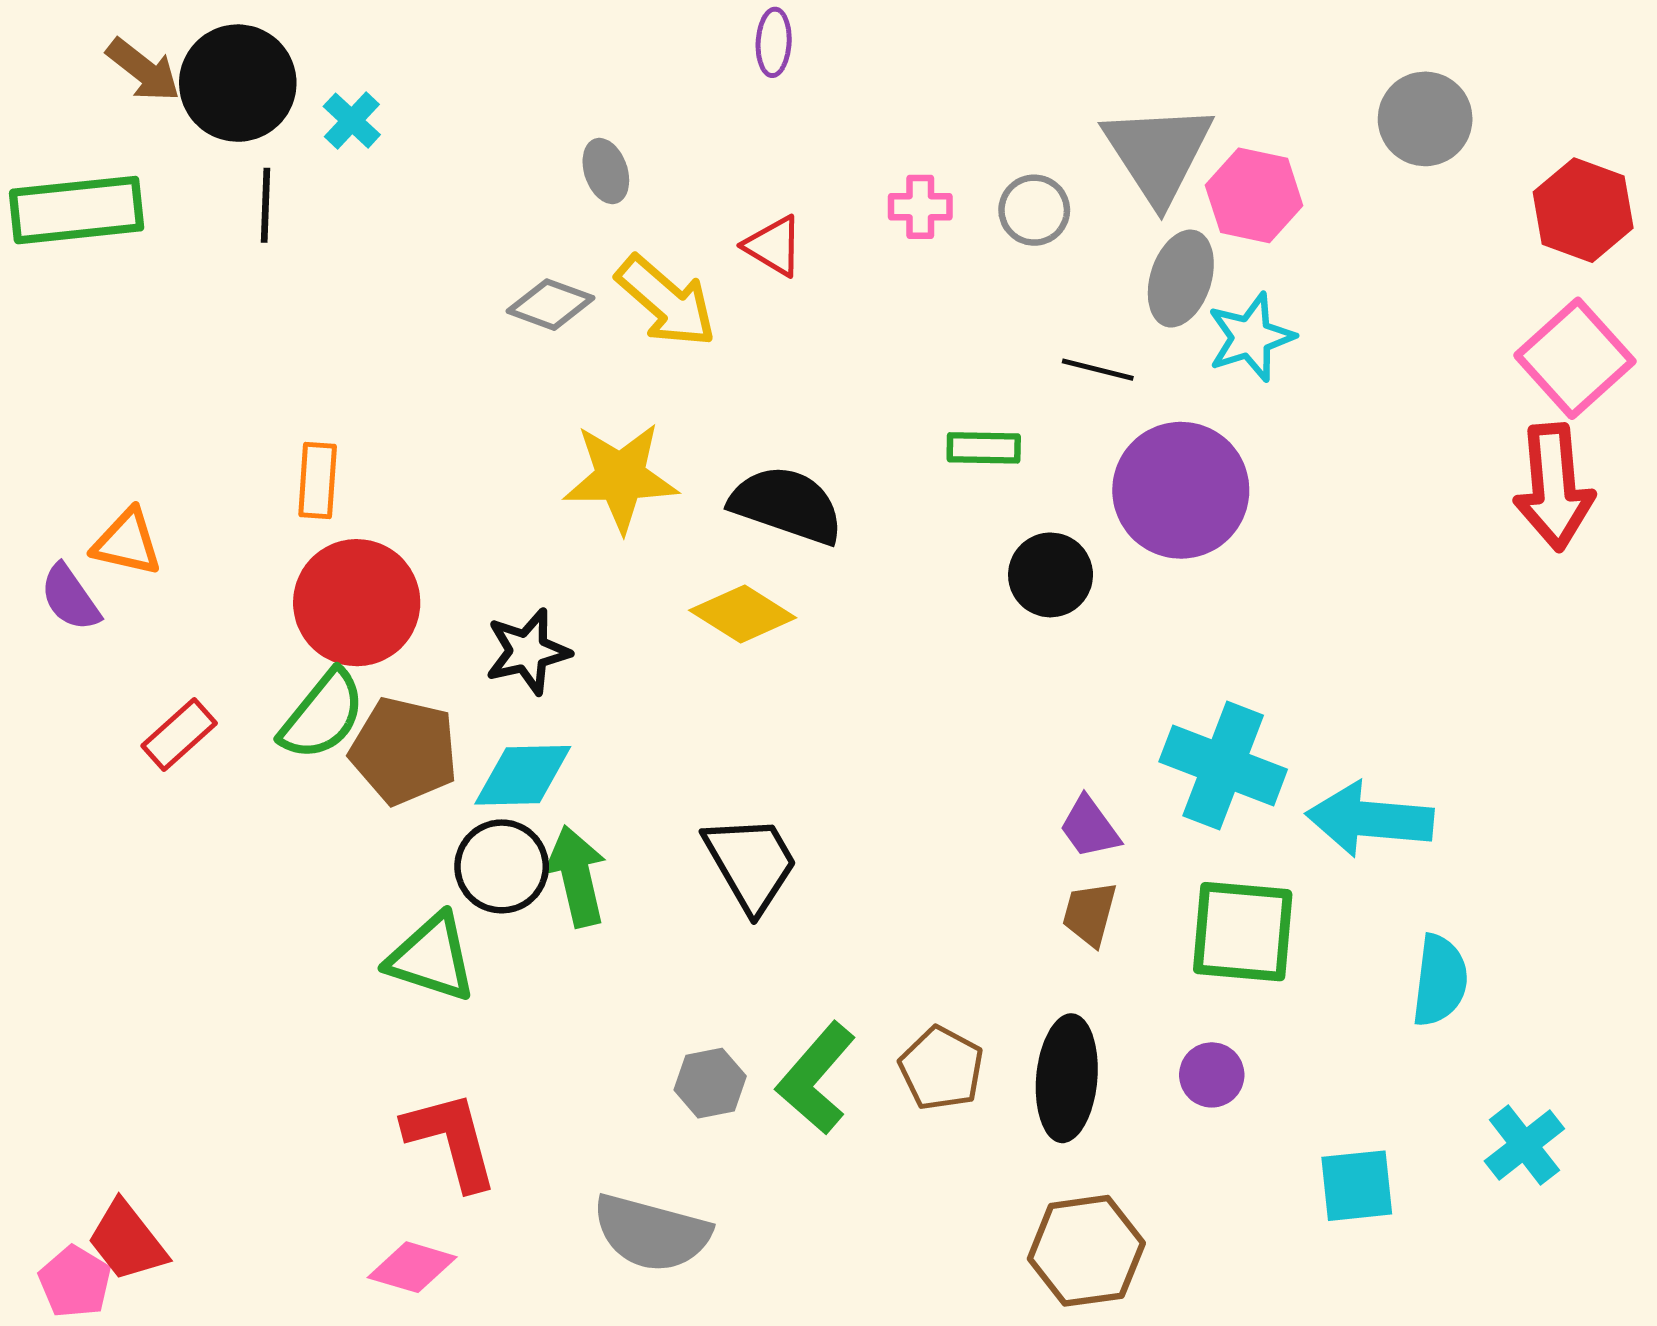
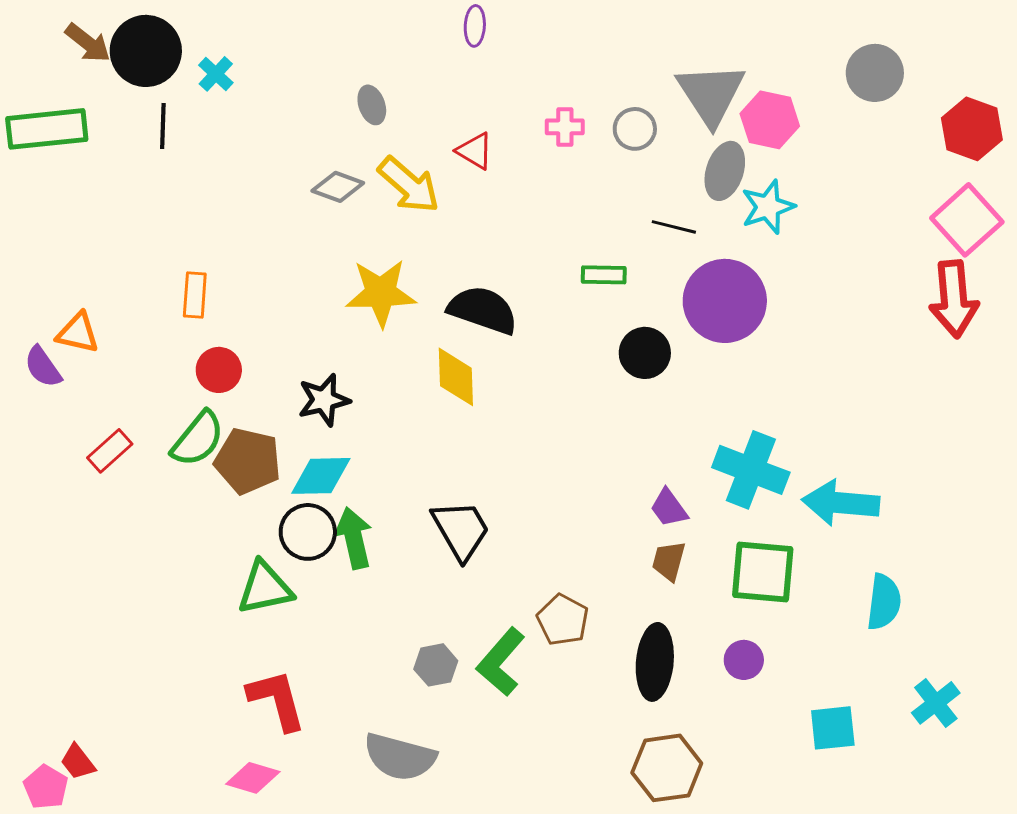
red circle: (357, 603) -> (219, 370), size x0.6
yellow diamond: (743, 614) -> (456, 377), turned 56
green triangle: (432, 958) -> (265, 588), turned -30
brown pentagon: (941, 1068) -> (563, 620), moved
red trapezoid: (127, 1241) -> (78, 762), size x0.7

